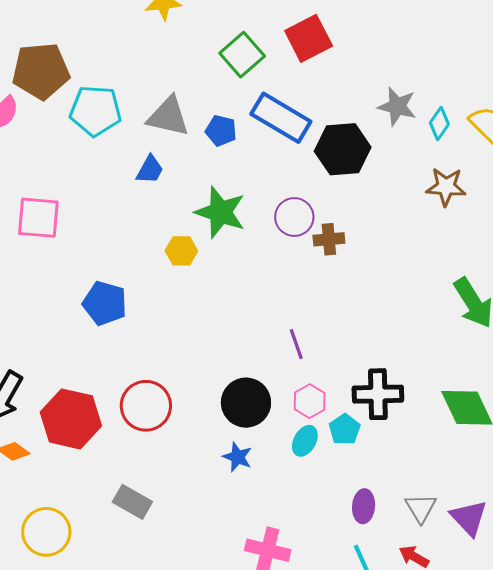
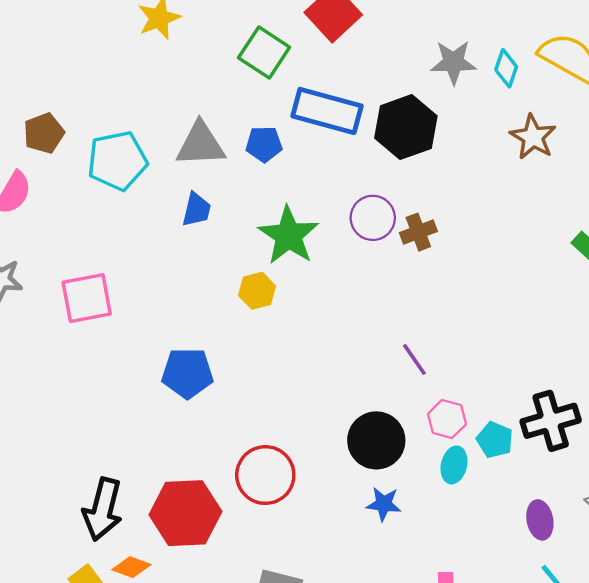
brown pentagon: (41, 71) -> (44, 133), size x0.6
brown star: (446, 187) -> (533, 137), turned -30
green star: (220, 212) -> (289, 235), turned 30
black cross: (378, 394) -> (551, 421), moved

